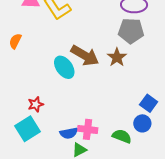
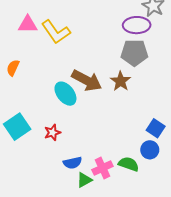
red star: (36, 104) -> (52, 133), moved
cyan square: (27, 129) -> (17, 127), moved
pink cross: (88, 129) -> (102, 168), moved, turned -30

